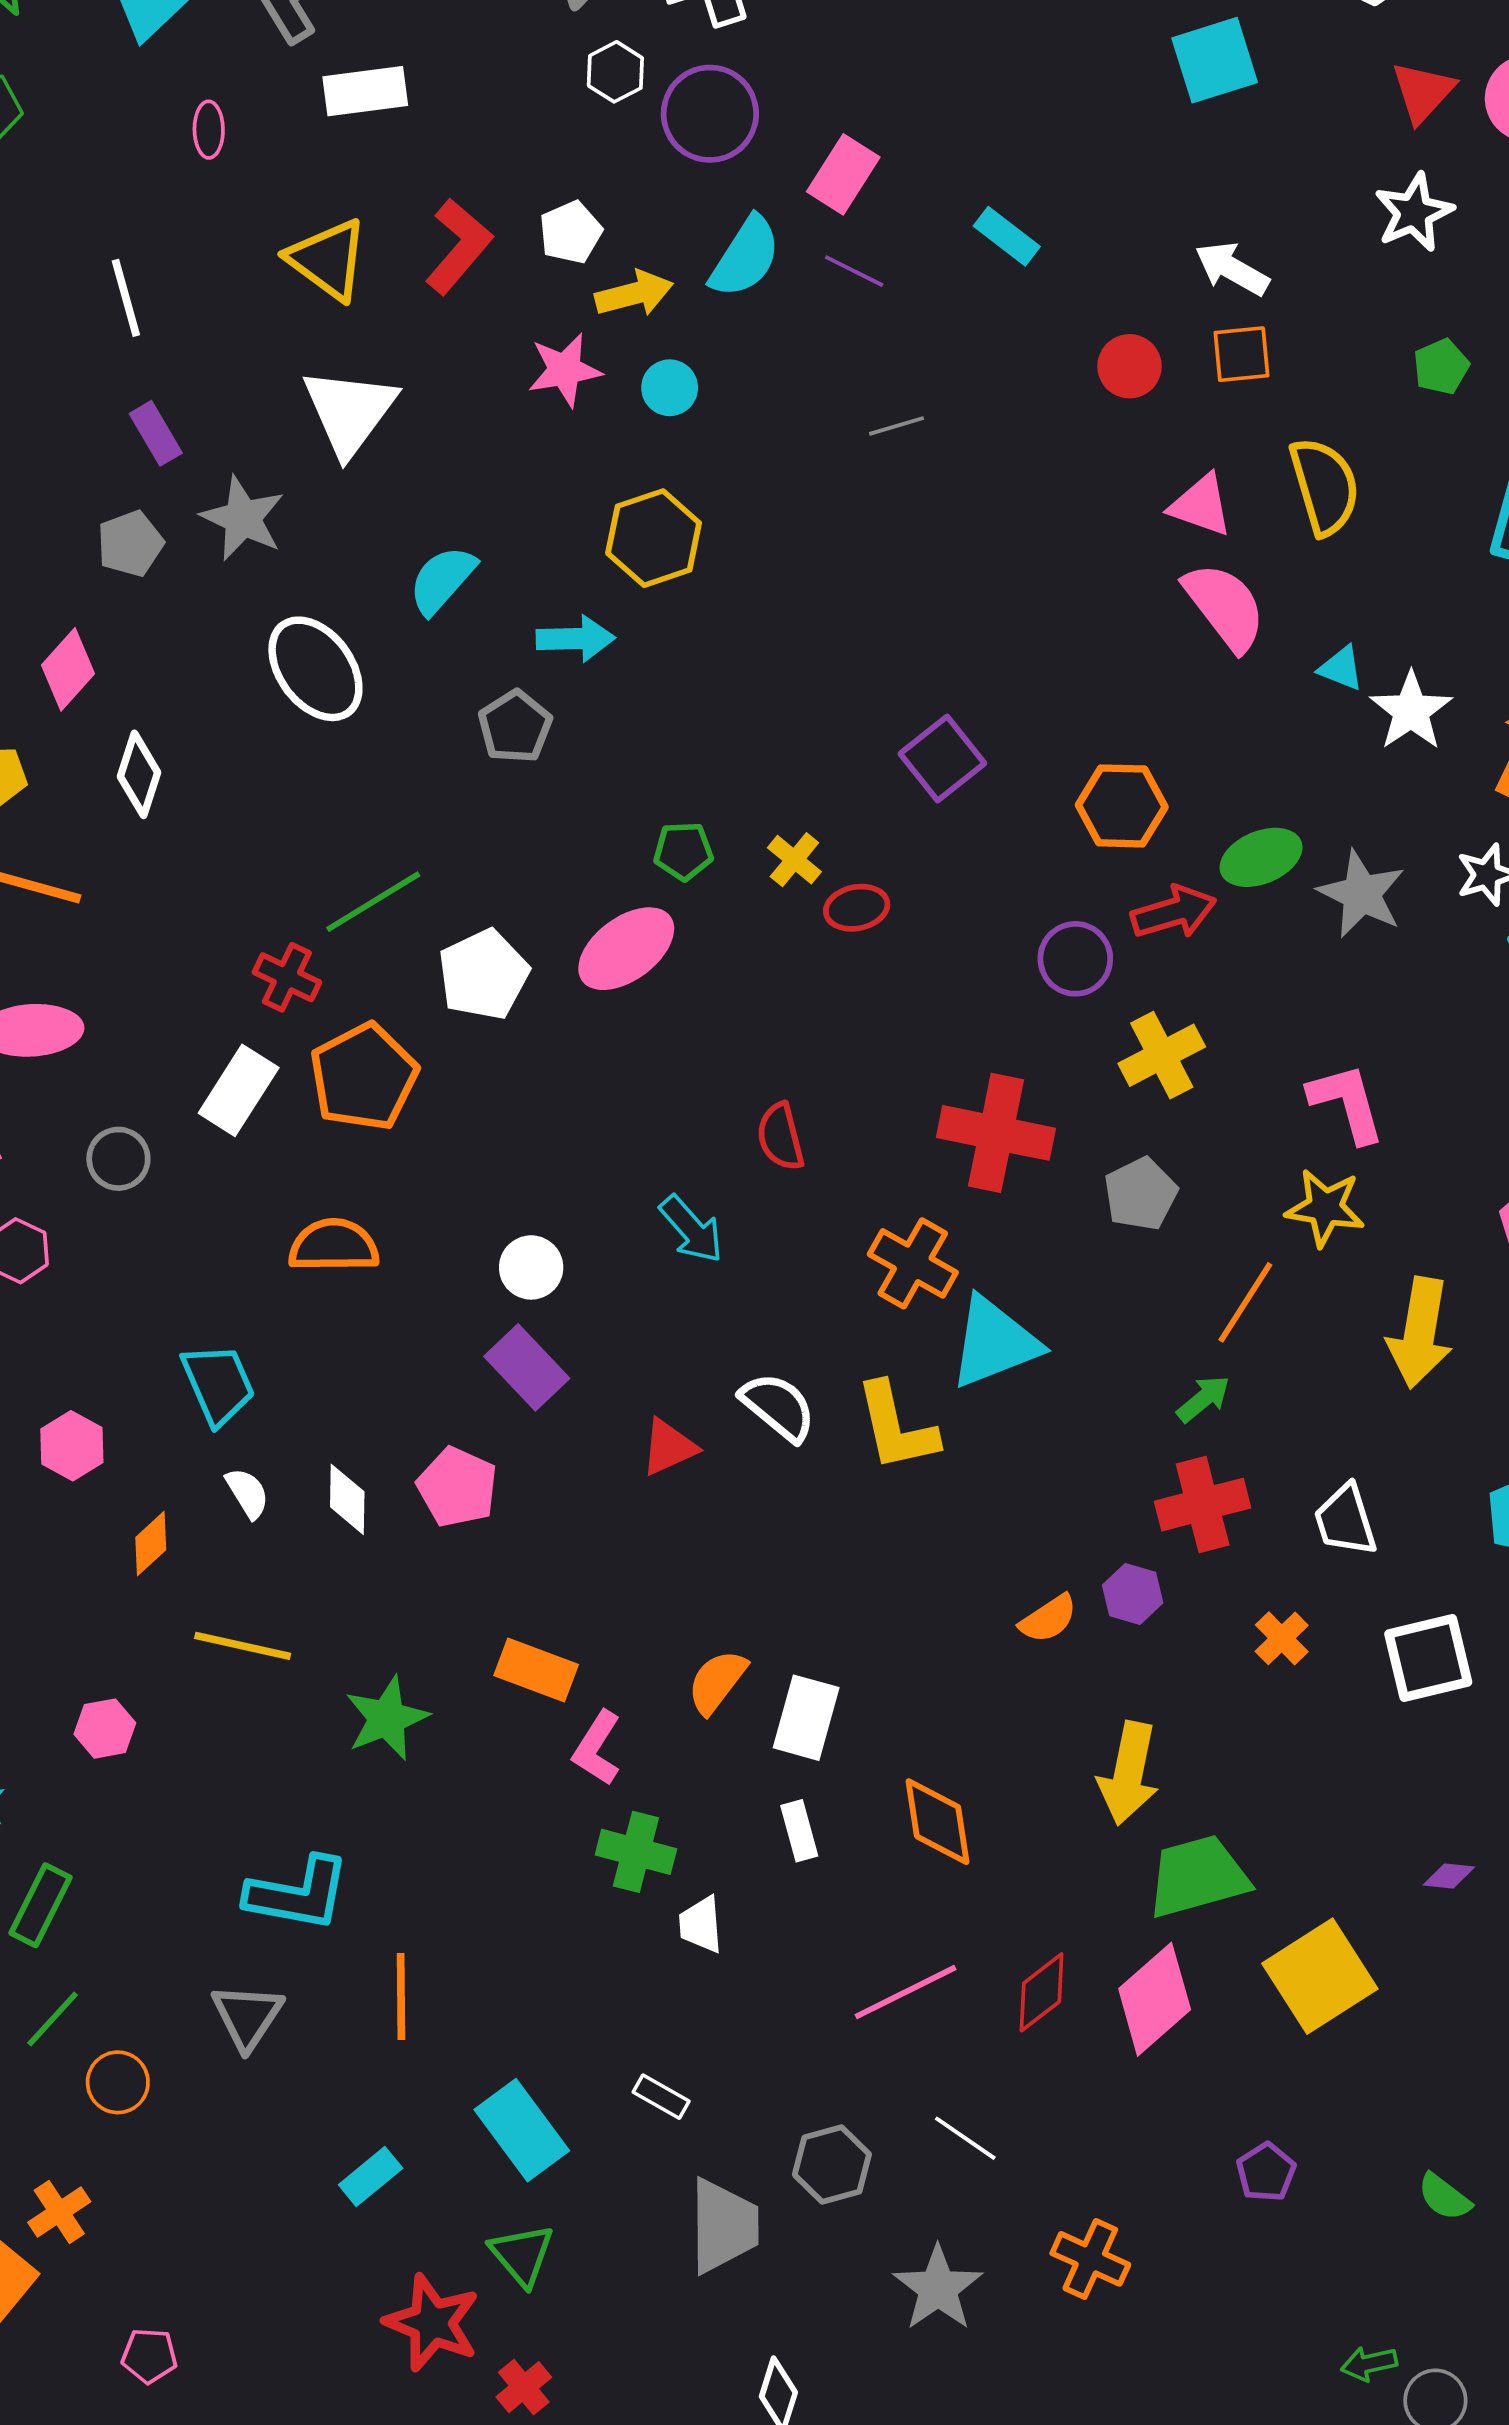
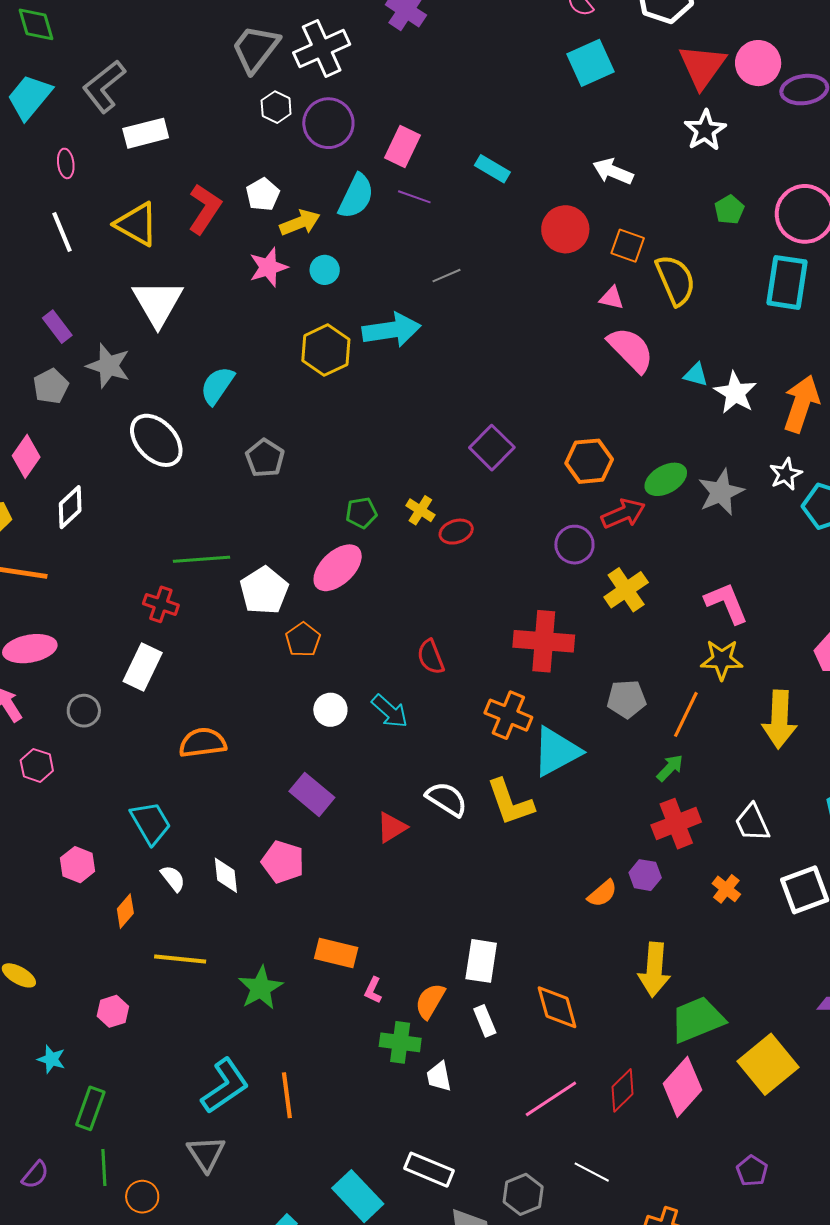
red triangle: (1423, 92) -> (702, 66), size x1.4
white line: (126, 298) -> (62, 232), moved
orange square: (1241, 354) -> (628, 246), moved, turned 32
red circle: (1130, 366) -> (565, 229), size x1.4
pink triangle: (1201, 505) -> (612, 298), size x0.7
cyan arrow: (576, 639) -> (391, 330), moved, size x1.4
white diamond: (139, 774) -> (70, 507), turned 36
gray star: (1361, 894) -> (721, 492), turned 30
green line: (373, 902) -> (202, 559), turned 34
orange pentagon: (364, 1077) -> (303, 640), moved, size x0.6
gray pentagon: (1141, 1194) -> (626, 699), moved, turned 30
white circle: (531, 1267) -> (330, 710), moved
orange semicircle: (717, 1682) -> (430, 1001), moved
pink L-shape: (597, 1748) -> (373, 990), size x0.7
cyan L-shape: (298, 1894) -> (225, 1086), turned -38
orange line: (401, 1996) -> (287, 1095), moved
green line: (53, 2019) -> (104, 1167), turned -39
white rectangle: (661, 2097) -> (429, 1170), size x1.6

